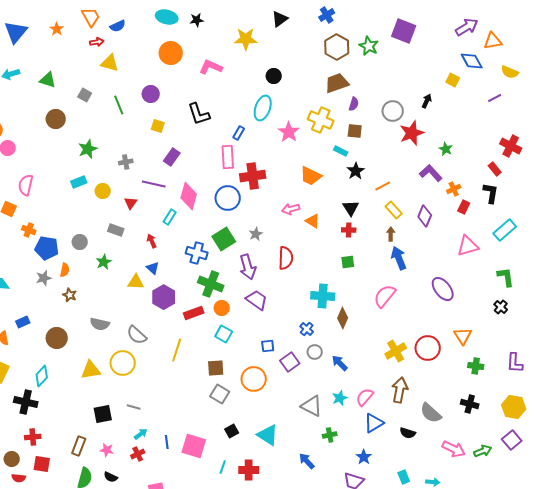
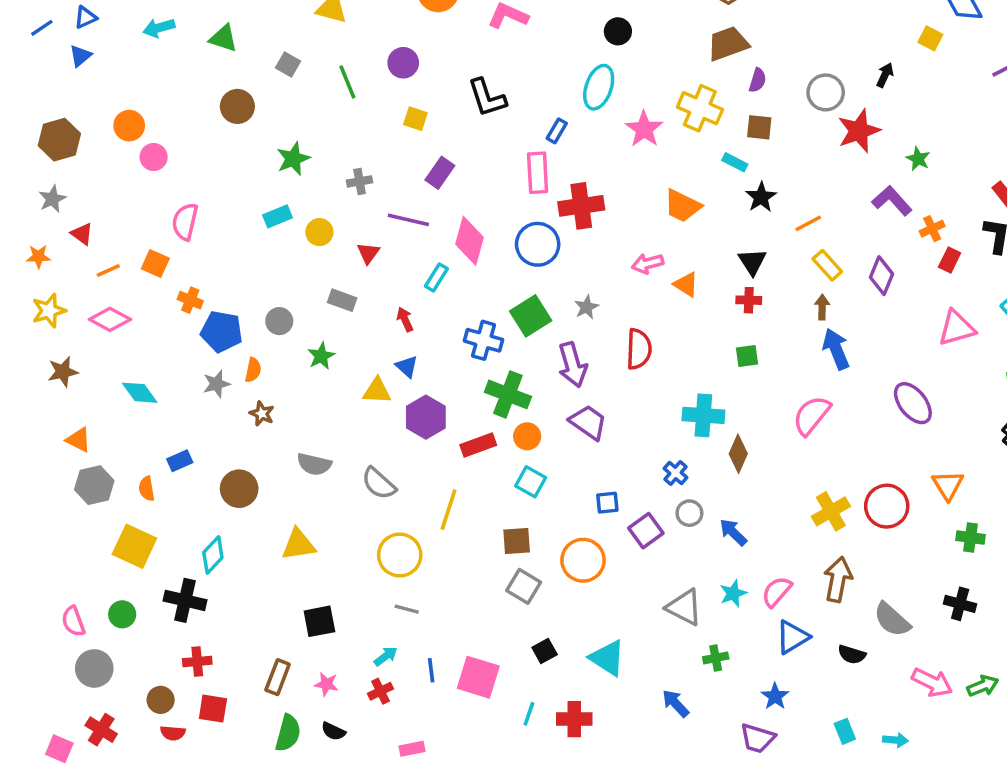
yellow circle: (123, 363) -> (400, 555), moved
gray line: (134, 407) -> (407, 609), moved

